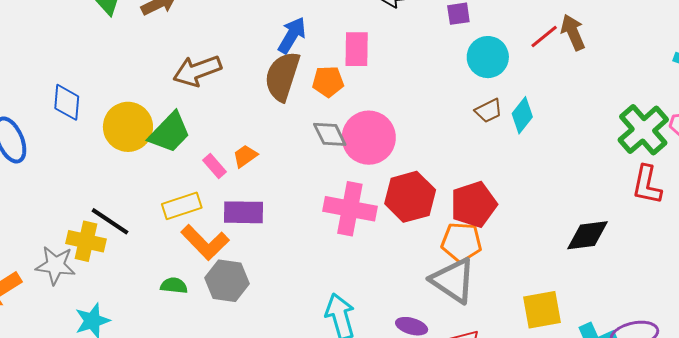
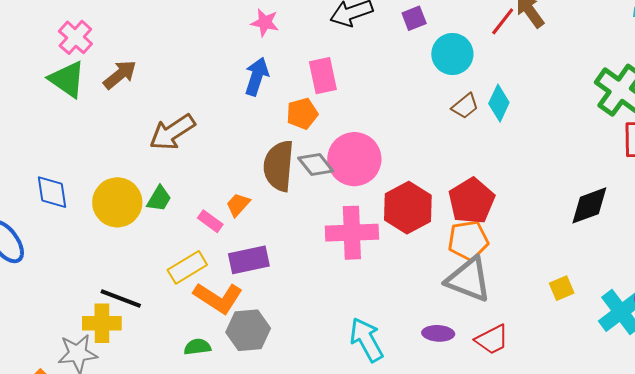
brown semicircle: (282, 76) -> (279, 166), moved
green trapezoid: (170, 133) -> (159, 199), size x0.6
yellow square: (542, 310) -> (562, 288), size x0.6

